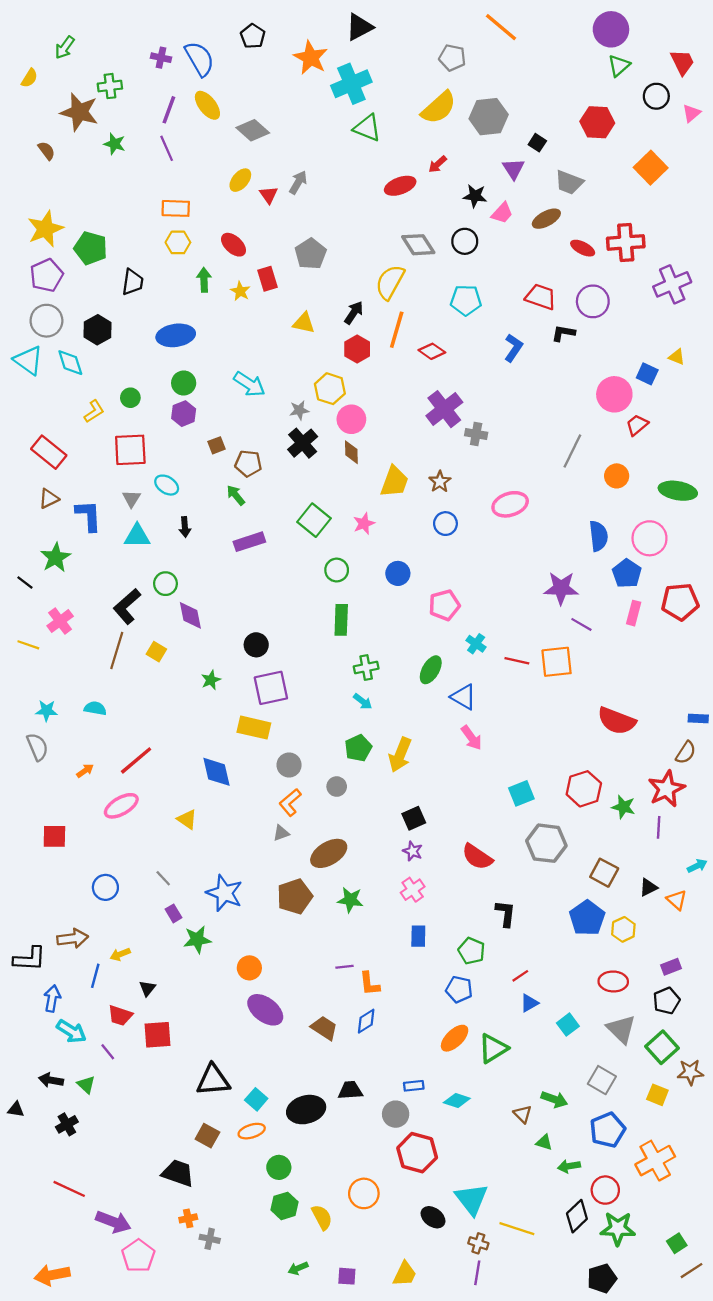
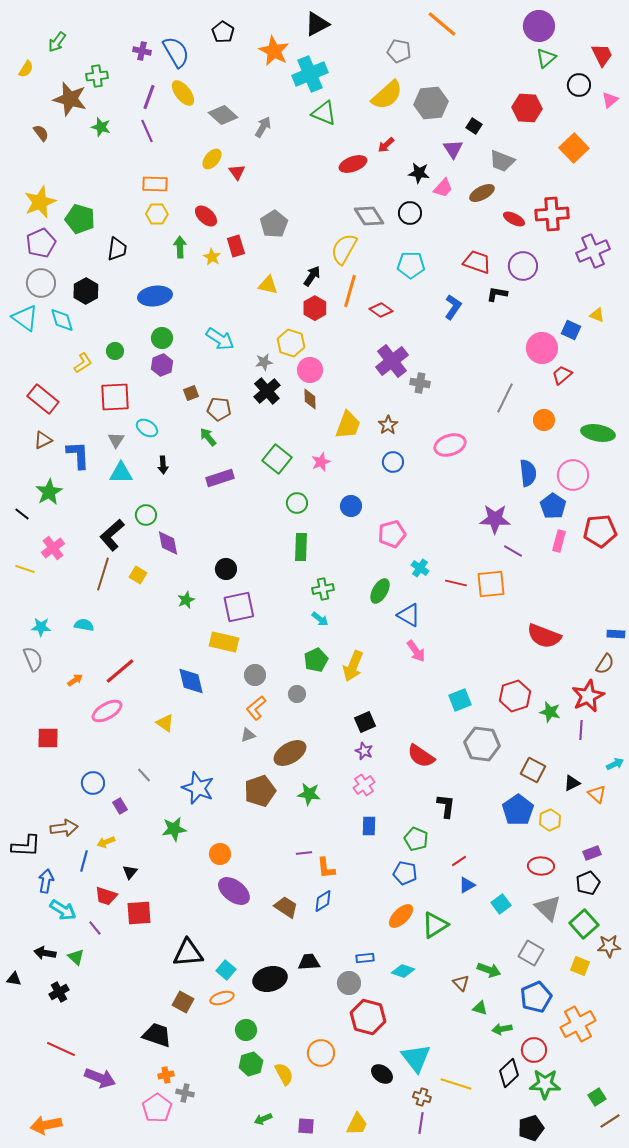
gray arrow: (298, 182) -> (263, 127), moved
purple rectangle: (173, 913) -> (120, 806), moved
pink pentagon: (138, 1256) -> (157, 1108), moved

